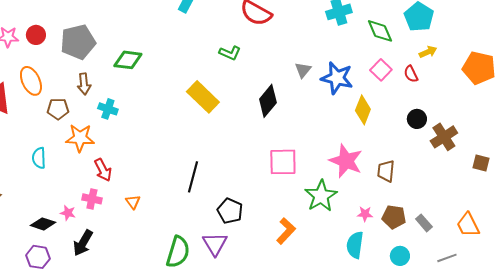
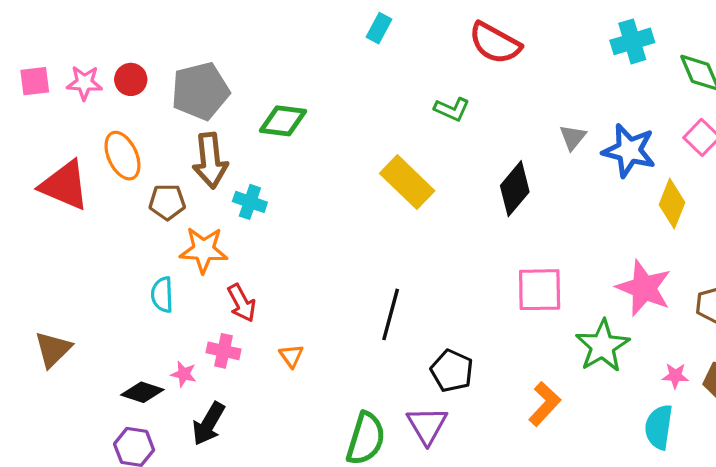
brown arrow: (84, 84) -> (210, 161), size x1.5
cyan semicircle: (39, 158) -> (162, 295), moved

